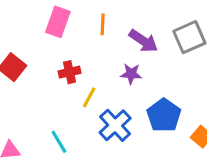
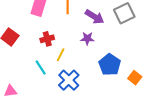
blue cross: (115, 125) -> (69, 80), moved
cyan line: (59, 142) -> (41, 67), moved

